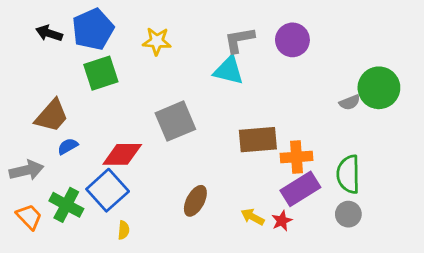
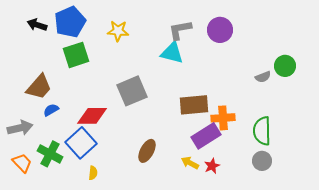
green circle: (379, 88) -> (285, 66), size x0.7
purple rectangle: (300, 189) -> (206, 136), moved

